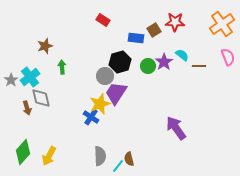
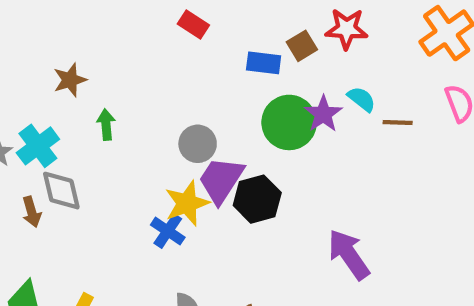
black hexagon: (120, 62) -> (257, 199), moved
green circle: (148, 66) -> (289, 122), size x1.6

